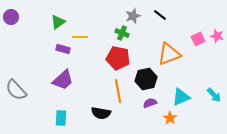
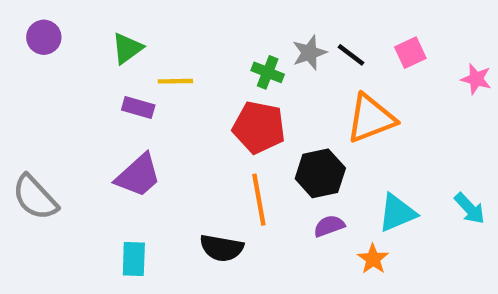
black line: (160, 15) -> (351, 55), moved
gray star: (133, 16) -> (309, 53), moved
purple circle: (11, 17) -> (44, 37), moved
pink square: (198, 39) -> (410, 53), moved

